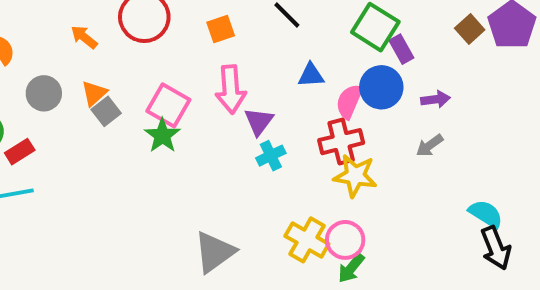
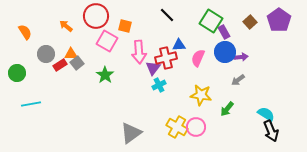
orange square: (221, 29) -> (125, 26), moved, turned 32
brown square: (470, 29) -> (250, 22), moved
blue circle: (381, 87) -> (225, 52), moved
orange triangle: (94, 93) -> (71, 54), turned 40
pink square: (168, 105) -> (107, 41), moved
red cross: (341, 142) -> (166, 58), moved
red rectangle: (20, 152) -> (60, 65), moved
green arrow: (351, 268) -> (227, 109), moved

